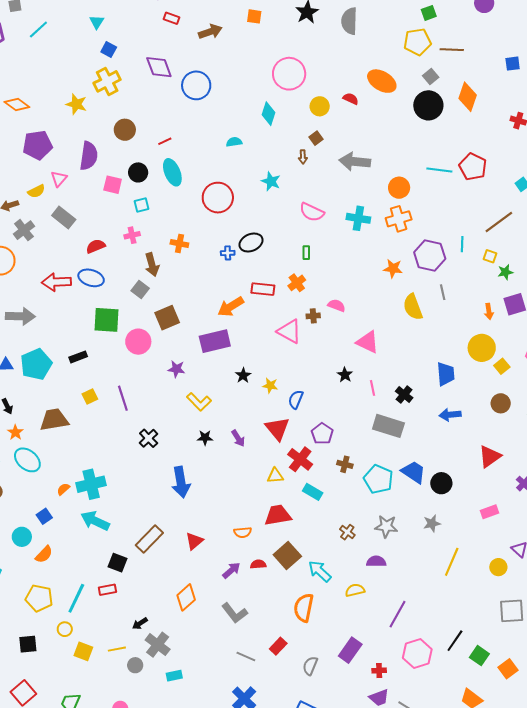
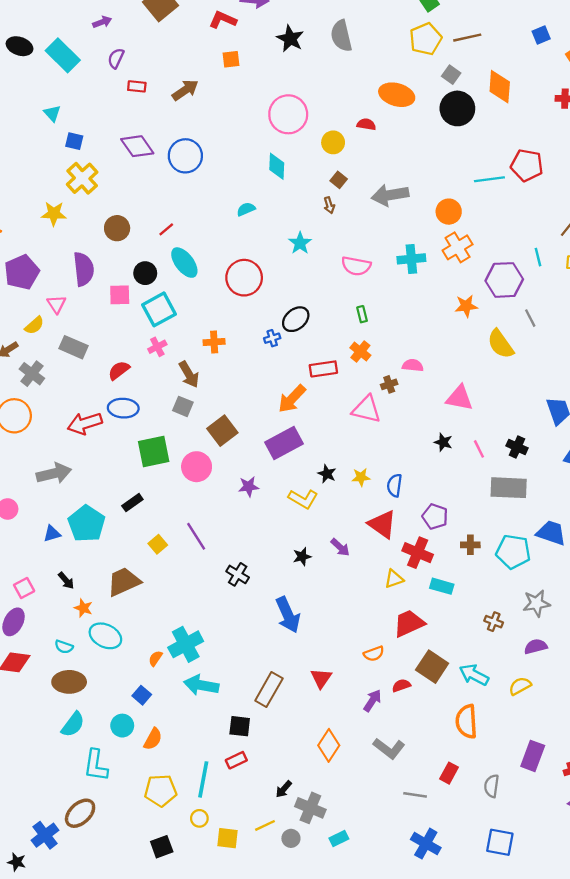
cyan star: (271, 181) -> (300, 243), turned 30
cyan square: (142, 205) -> (159, 309), size x1.8
yellow L-shape: (199, 402) -> (303, 499), moved

